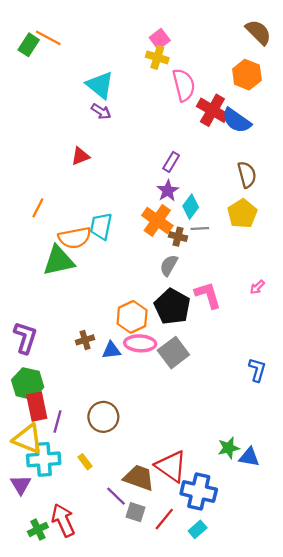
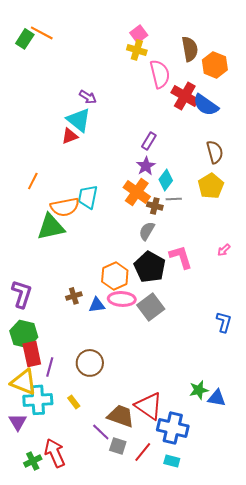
brown semicircle: (258, 32) -> (190, 49), moved, turned 35
cyan triangle: (100, 85) -> (79, 120), moved
cyan rectangle: (198, 529) -> (172, 461), turned 56

